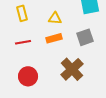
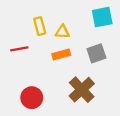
yellow rectangle: (22, 13) -> (40, 26), moved
red line: (23, 42) -> (19, 49), moved

